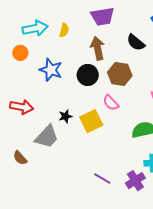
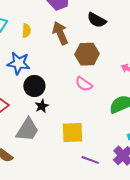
yellow semicircle: (64, 30) -> (26, 31), moved
black circle: (88, 75) -> (34, 86), moved
yellow square: (91, 121) -> (72, 132), moved, turned 35

